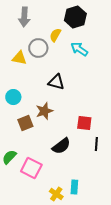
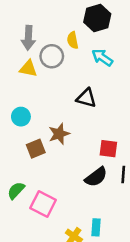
gray arrow: (24, 17) -> (28, 38), moved
yellow semicircle: (55, 35) -> (73, 40), turned -40
black triangle: (56, 82) -> (86, 98), moved
black semicircle: (61, 146) -> (96, 177), moved

